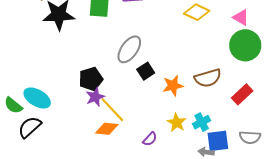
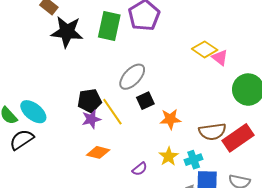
pink triangle: (241, 17) -> (220, 57), moved
brown semicircle: (208, 78) -> (212, 132), moved
red rectangle: (242, 94) -> (238, 138), size x1.4
yellow line: (112, 110) -> (112, 112), moved

